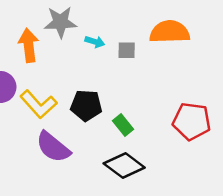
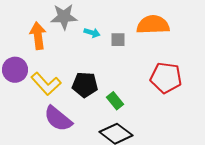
red pentagon: (192, 121) -> (166, 78), moved

